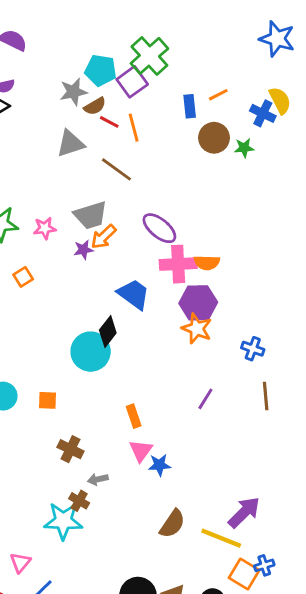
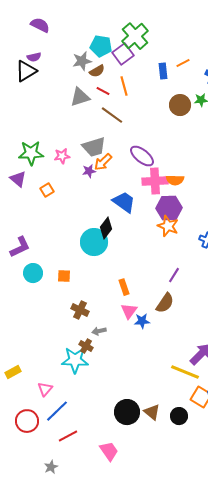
red line: (109, 122) -> (103, 91), moved
brown circle: (214, 138) -> (180, 105), moved
brown semicircle: (172, 524) -> (165, 303), moved

